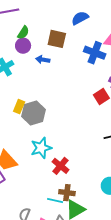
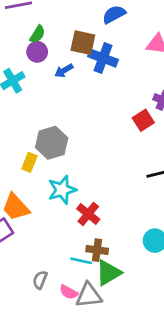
blue cross: (95, 53) -> (103, 58), moved
blue arrow: (43, 60) -> (64, 71), turned -40
yellow rectangle: (19, 107) -> (29, 162), moved

